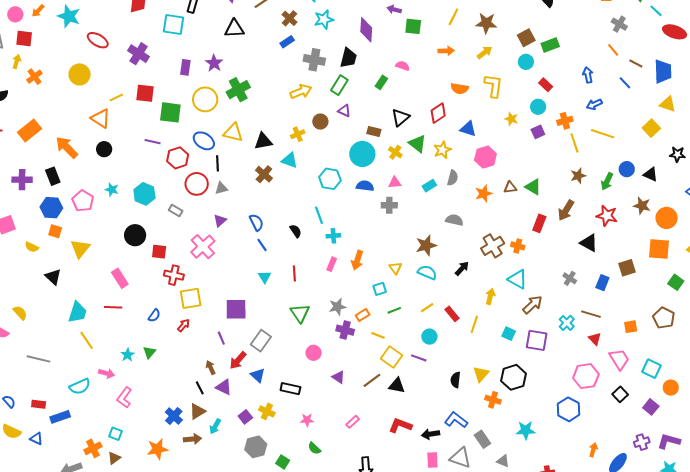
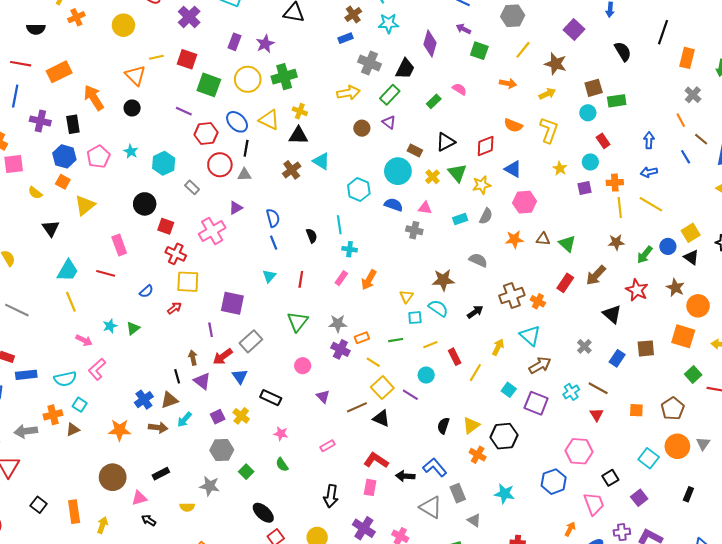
yellow square: (651, 128) -> (691, 233), moved
yellow cross: (298, 134) -> (300, 111), moved, turned 32
cyan square: (380, 289) -> (415, 318), moved
pink trapezoid: (619, 359) -> (594, 504), moved
cyan semicircle: (80, 386) -> (65, 379), moved
orange circle: (671, 388) -> (677, 446), moved, size x1.5
pink rectangle: (432, 460) -> (370, 487), moved

